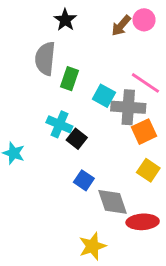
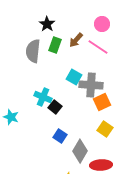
brown arrow: (121, 26) -> (76, 40), moved
green rectangle: (70, 79) -> (55, 45), moved
pink line: (145, 83) -> (98, 47), moved
gray diamond: (112, 202) -> (80, 151), turned 50

